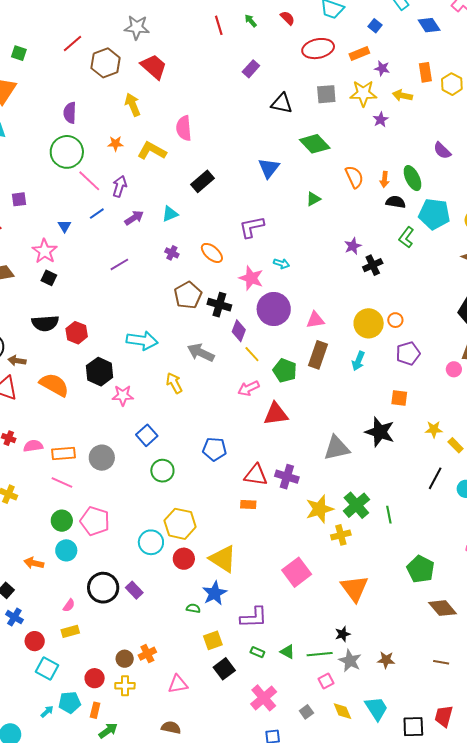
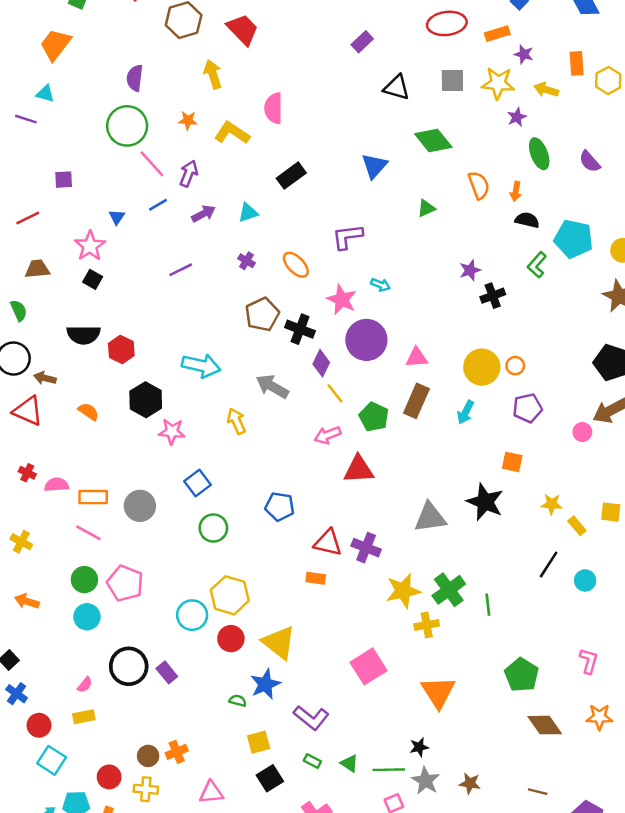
green ellipse: (412, 178) -> (539, 154), moved
orange semicircle: (54, 385) -> (88, 412), size x0.6
orange arrow: (34, 563) -> (27, 601), moved
purple L-shape: (254, 617) -> (311, 718), turned 36

